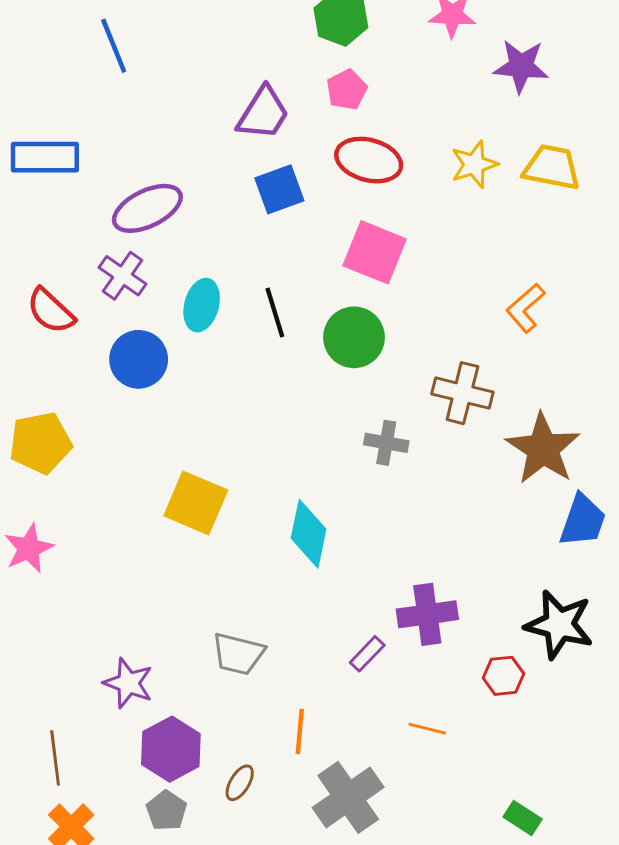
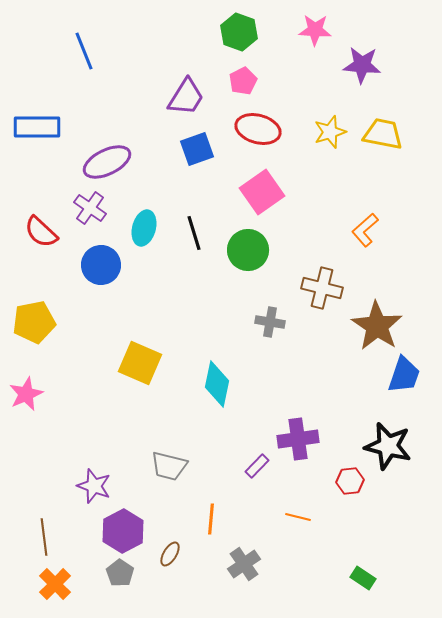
pink square: (375, 252) -> (262, 192), turned 33
gray cross: (348, 797) -> (244, 564), size x0.7

